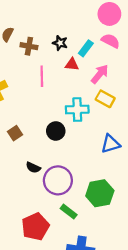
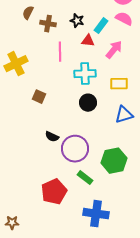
yellow rectangle: (105, 99) -> (119, 84), moved, turned -30
cyan cross: (77, 110) -> (85, 74), moved
black circle: (56, 131) -> (88, 103), moved
brown square: (15, 133) -> (39, 97), moved, turned -32

